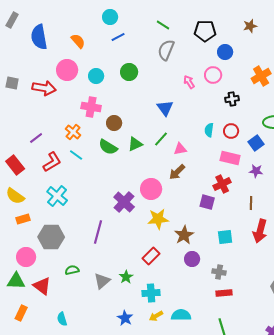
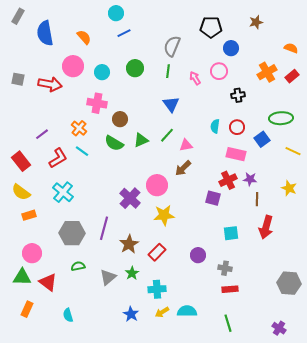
green line: (163, 25) -> (168, 71), moved, turned 64
purple star: (256, 171) -> (250, 179), moved
brown star: (184, 235) -> (129, 244), moved
gray hexagon: (51, 237) -> (72, 233), moved

